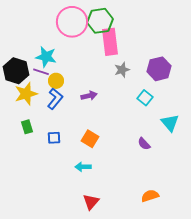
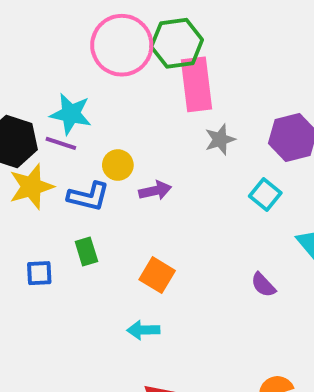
yellow circle: (56, 81) -> (118, 165), moved
blue L-shape: (55, 99) -> (88, 196), turned 65
green rectangle: (27, 127) -> (86, 251), moved
blue square: (54, 138) -> (39, 273), moved

